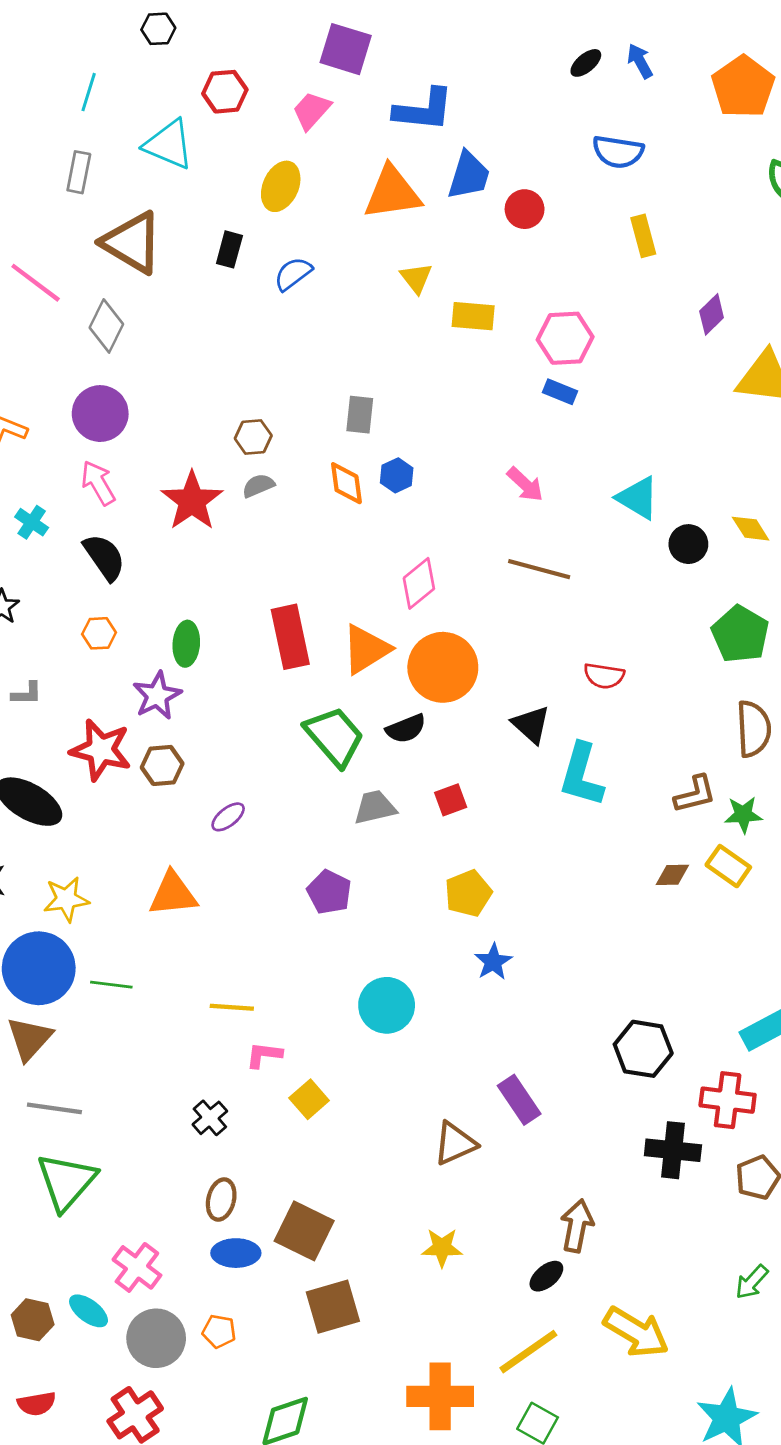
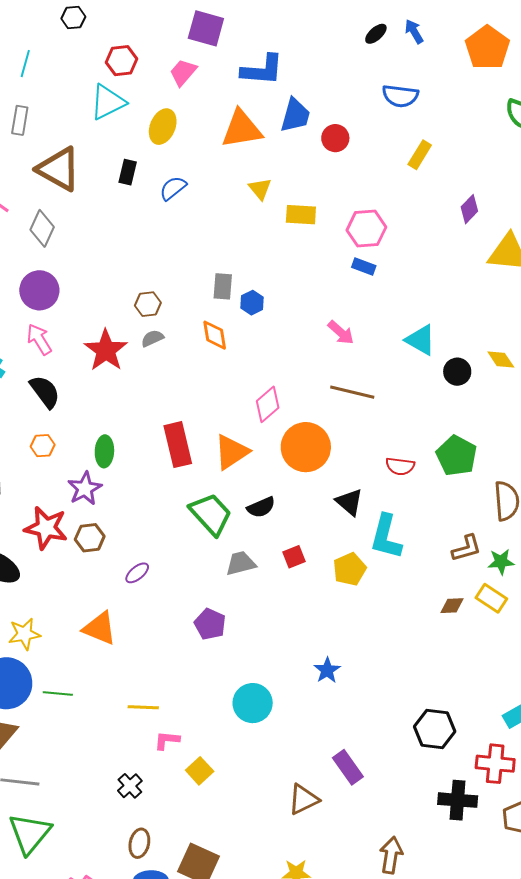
cyan triangle: (169, 144) -> (108, 102), moved, turned -48
yellow rectangle: (643, 236) -> (420, 155), turned 48
blue hexagon: (397, 475) -> (252, 303), moved
green pentagon: (740, 634) -> (457, 456), moved
orange circle: (443, 667) -> (306, 447), moved
yellow pentagon: (468, 893) -> (350, 569), moved
orange triangle: (173, 894) -> (100, 628), turned 30

